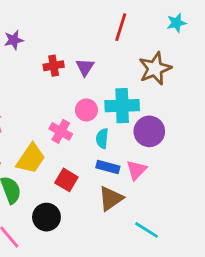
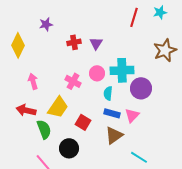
red line: (121, 27) -> (134, 17), moved
brown star: (155, 69) -> (165, 50), moved
pink cross: (61, 131) -> (73, 81), moved

